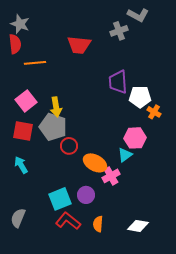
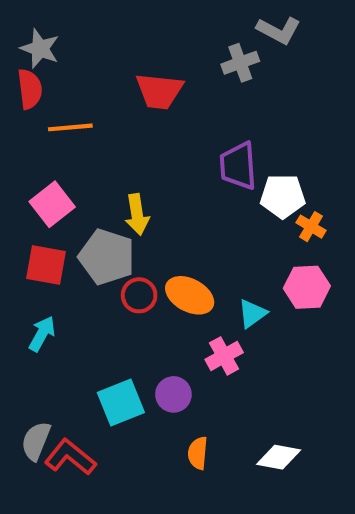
yellow arrow: (56, 107) -> (137, 214), moved
pink hexagon: (135, 138) -> (307, 287), moved
orange ellipse: (95, 163) -> (190, 295), moved
cyan arrow: (21, 165) -> (42, 334), turned 60
red L-shape: (68, 221) -> (70, 457), moved

